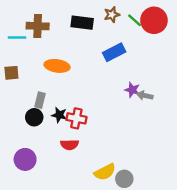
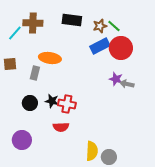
brown star: (112, 15) -> (100, 26), moved
green line: (135, 20) -> (114, 26), moved
red circle: (154, 20) -> (121, 48), moved
cyan line: (17, 37) -> (15, 33), turned -49
gray rectangle: (40, 100) -> (35, 73), moved
yellow semicircle: (105, 172) -> (92, 151), turned -60

